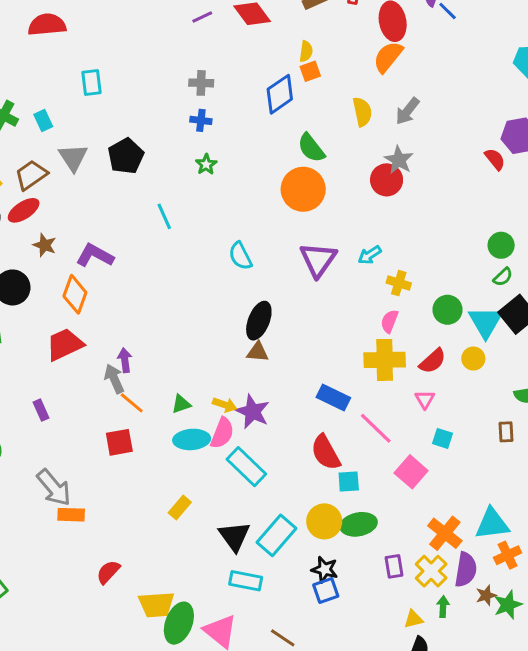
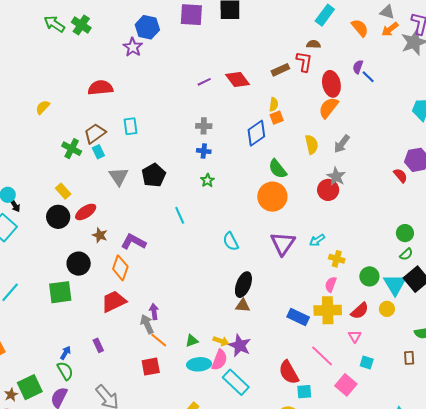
brown trapezoid: (31, 175) -> (95, 133), moved
blue rectangle: (333, 398) -> (298, 317), moved

